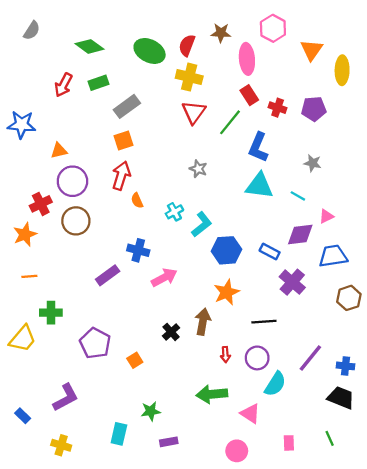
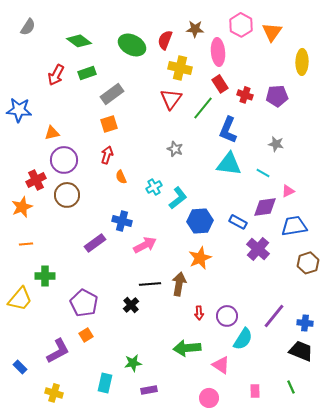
orange triangle: (312, 50) -> (272, 32), moved
yellow cross: (189, 77) -> (180, 68), moved
red arrow: (121, 176) -> (107, 155), size x0.7
black line: (264, 322) -> (150, 284), moved
black cross: (171, 332) -> (131, 305), moved
orange square: (135, 360) -> (86, 335), moved

